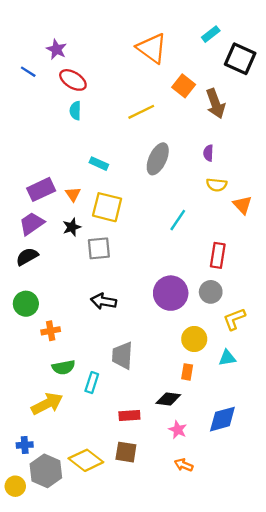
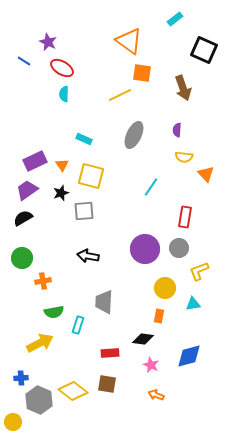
cyan rectangle: (211, 34) -> (175, 19), moved
orange square: (184, 86) -> (142, 73), moved, turned -30
yellow circle: (15, 486) -> (13, 422), moved

